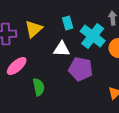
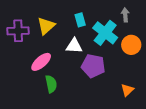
pink ellipse: (17, 66) -> (41, 62), moved

